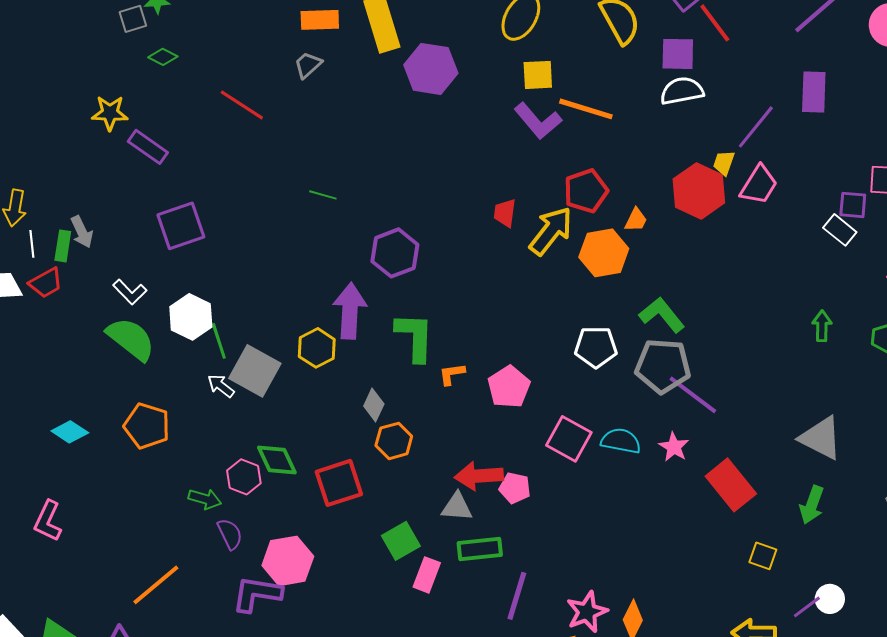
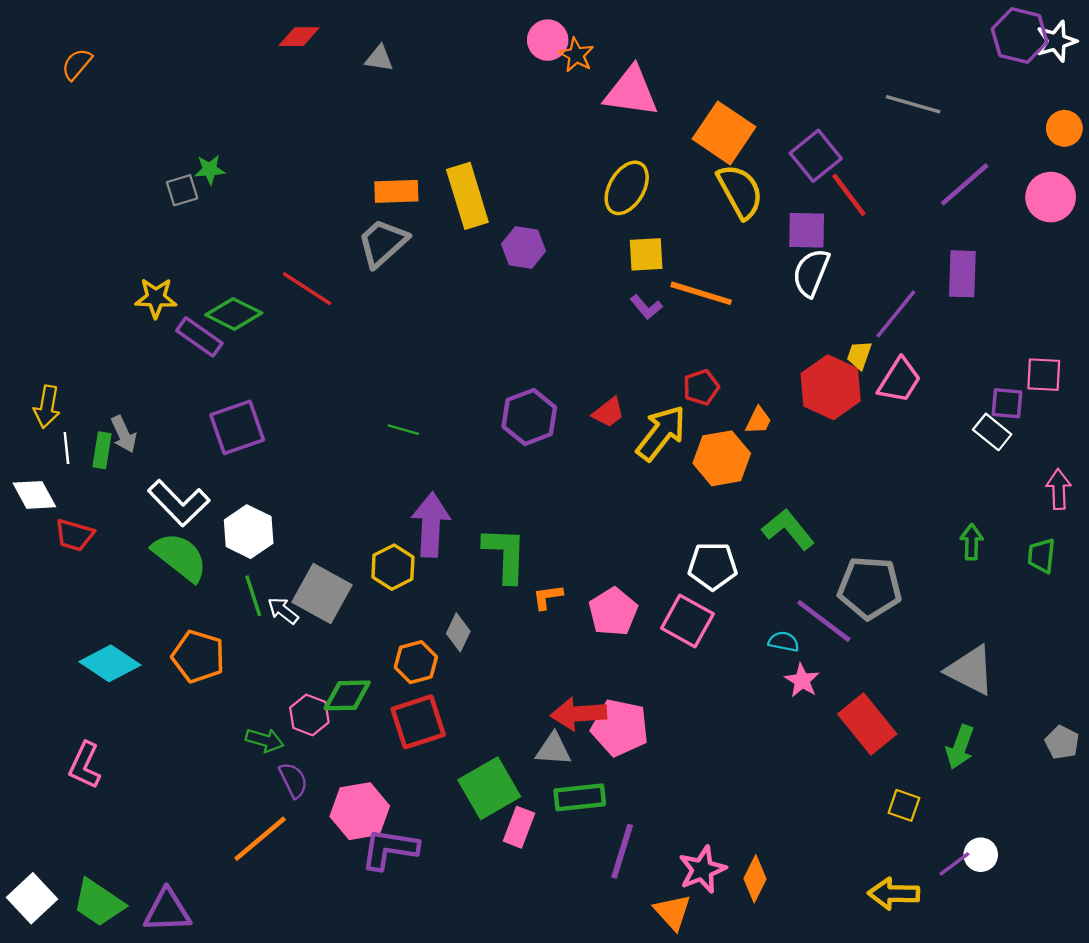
green diamond: (163, 57) -> (234, 314), moved, size x1.6
gray trapezoid: (308, 65) -> (383, 243), size x1.6
purple hexagon: (431, 69) -> (524, 247), size x0.7
white semicircle: (682, 91) -> (811, 273), turned -57
purple L-shape: (538, 121) -> (646, 307), size x0.6
red pentagon: (586, 191) -> (701, 387), size x0.7
green line: (323, 195) -> (403, 430), moved
red trapezoid: (505, 213) -> (608, 412), turned -136
purple hexagon: (395, 253) -> (529, 417), moved
red trapezoid: (46, 283) -> (74, 535), moved, turned 45
white L-shape: (130, 292) -> (179, 503), size x1.6
green line: (219, 341) -> (253, 596), moved
gray pentagon: (663, 366) -> (870, 588), moved
cyan diamond: (70, 432) -> (110, 663), size x1.4
pink square: (569, 439) -> (687, 621), moved
orange hexagon: (394, 441) -> (416, 662), moved
cyan semicircle: (621, 441) -> (784, 642), moved, size x0.7
green diamond: (277, 460) -> (347, 695), turned -66
pink pentagon: (515, 488) -> (620, 728), size x1.6
green square: (401, 541) -> (489, 788), size x1.4
orange line: (156, 585) -> (260, 839), moved
purple L-shape: (257, 594) -> (390, 849), moved

